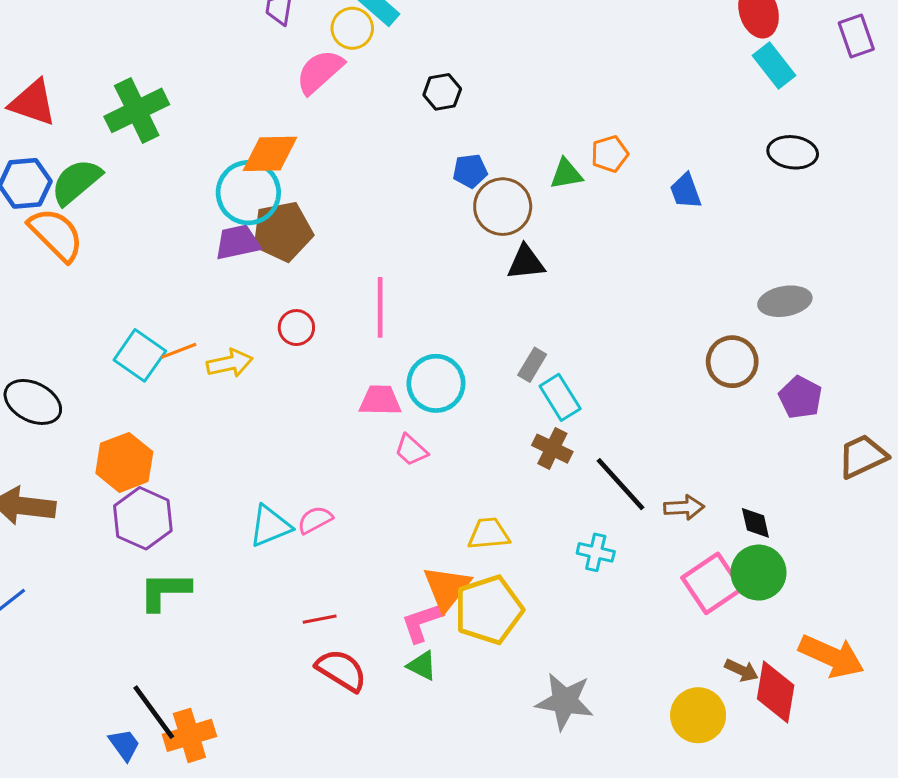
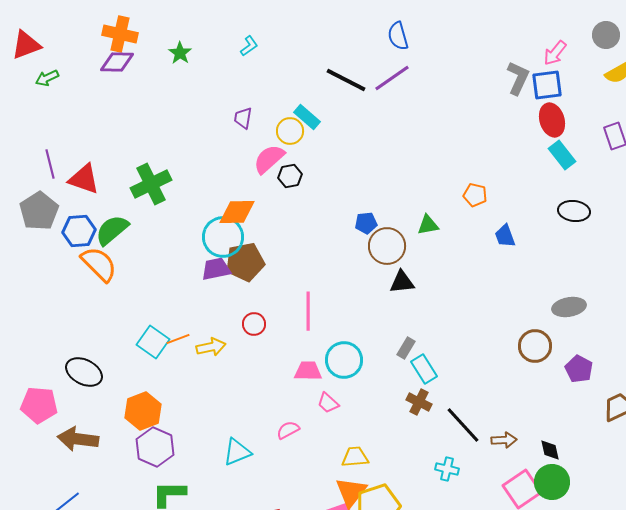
black hexagon: (442, 92) -> (290, 176), moved
orange pentagon: (610, 154) -> (475, 195), moved, turned 30
pink semicircle: (315, 520) -> (288, 430), moved
yellow trapezoid: (489, 534) -> (355, 457), moved

